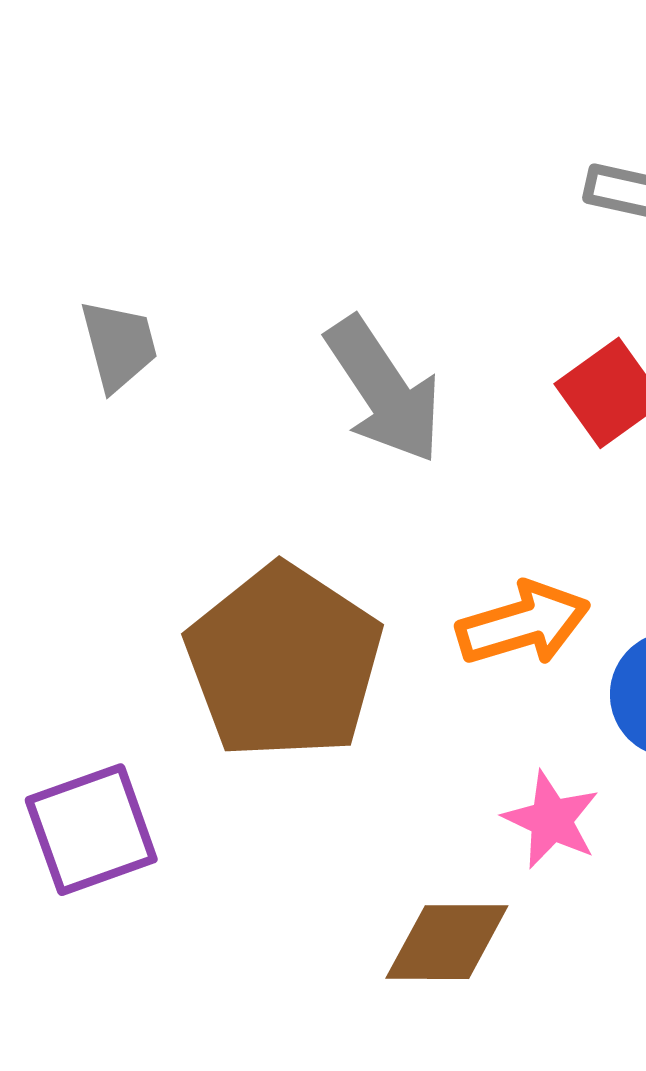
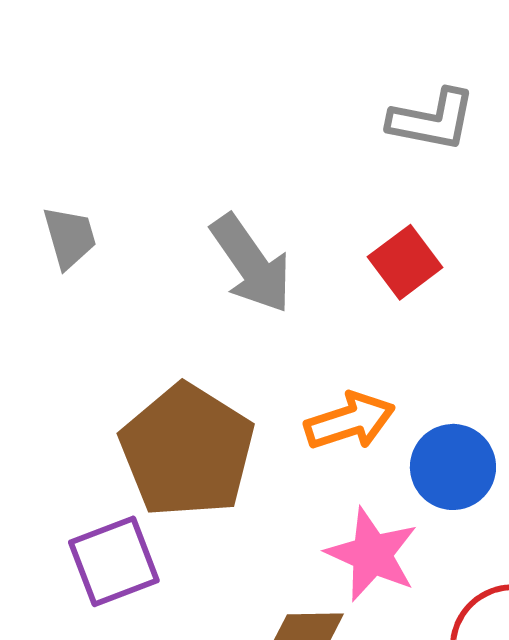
pink star: (551, 820) -> (372, 554), size x1.4
purple square: (91, 830) -> (114, 561), moved

